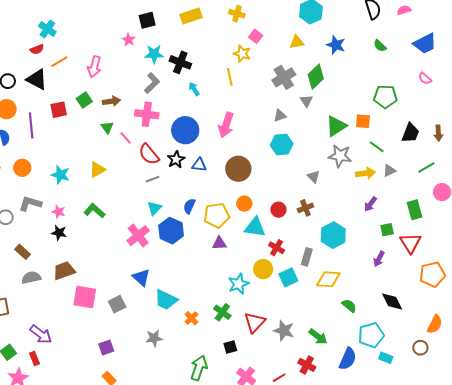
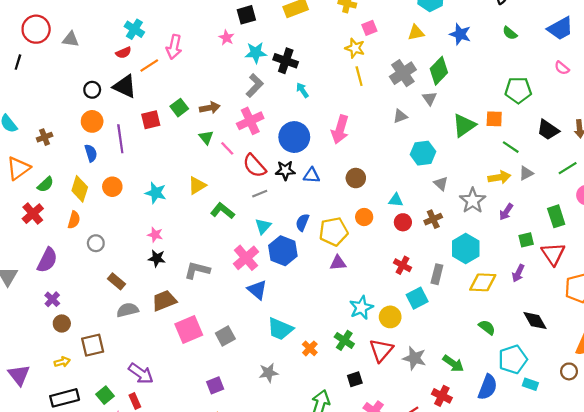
pink square: (256, 36) -> (369, 28), turned 32
pink arrow: (94, 67) -> (174, 47), moved
yellow line: (230, 77) -> (359, 76), moved
pink cross: (147, 114) -> (250, 121), turned -30
black trapezoid: (410, 133) -> (548, 130), turned 105
cyan hexagon: (282, 145) -> (423, 153), moved
gray star: (340, 156) -> (473, 201), moved, turned 30
black star: (176, 159) -> (285, 170), turned 30
brown circle: (238, 169) -> (356, 178), size x0.7
gray L-shape: (30, 204) -> (197, 270), moved
green L-shape: (94, 211) -> (222, 211), moved
cyan triangle: (255, 227) -> (396, 200), moved, size x0.6
yellow circle: (263, 269) -> (390, 317), moved
blue triangle: (141, 277) -> (257, 290), moved
yellow diamond: (328, 279) -> (483, 282), moved
pink square: (85, 297) -> (189, 330), turned -30

